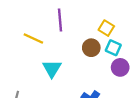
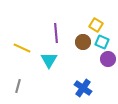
purple line: (60, 20) -> (56, 33), moved
yellow line: (33, 38) -> (22, 48), moved

